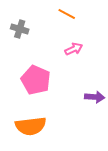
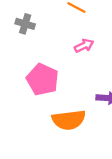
orange semicircle: (31, 126) -> (69, 120), moved

